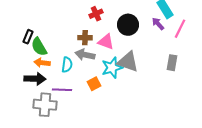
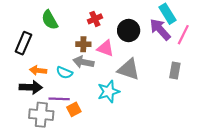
purple arrow: (158, 24) -> (160, 29), size x1.6
black rectangle: (28, 37) -> (23, 43), size x1.5
green semicircle: (39, 47) -> (50, 20), moved
cyan semicircle: (67, 65) -> (64, 73), turned 105
cyan star: (112, 68) -> (109, 92), moved
orange square: (94, 84) -> (74, 109), moved

